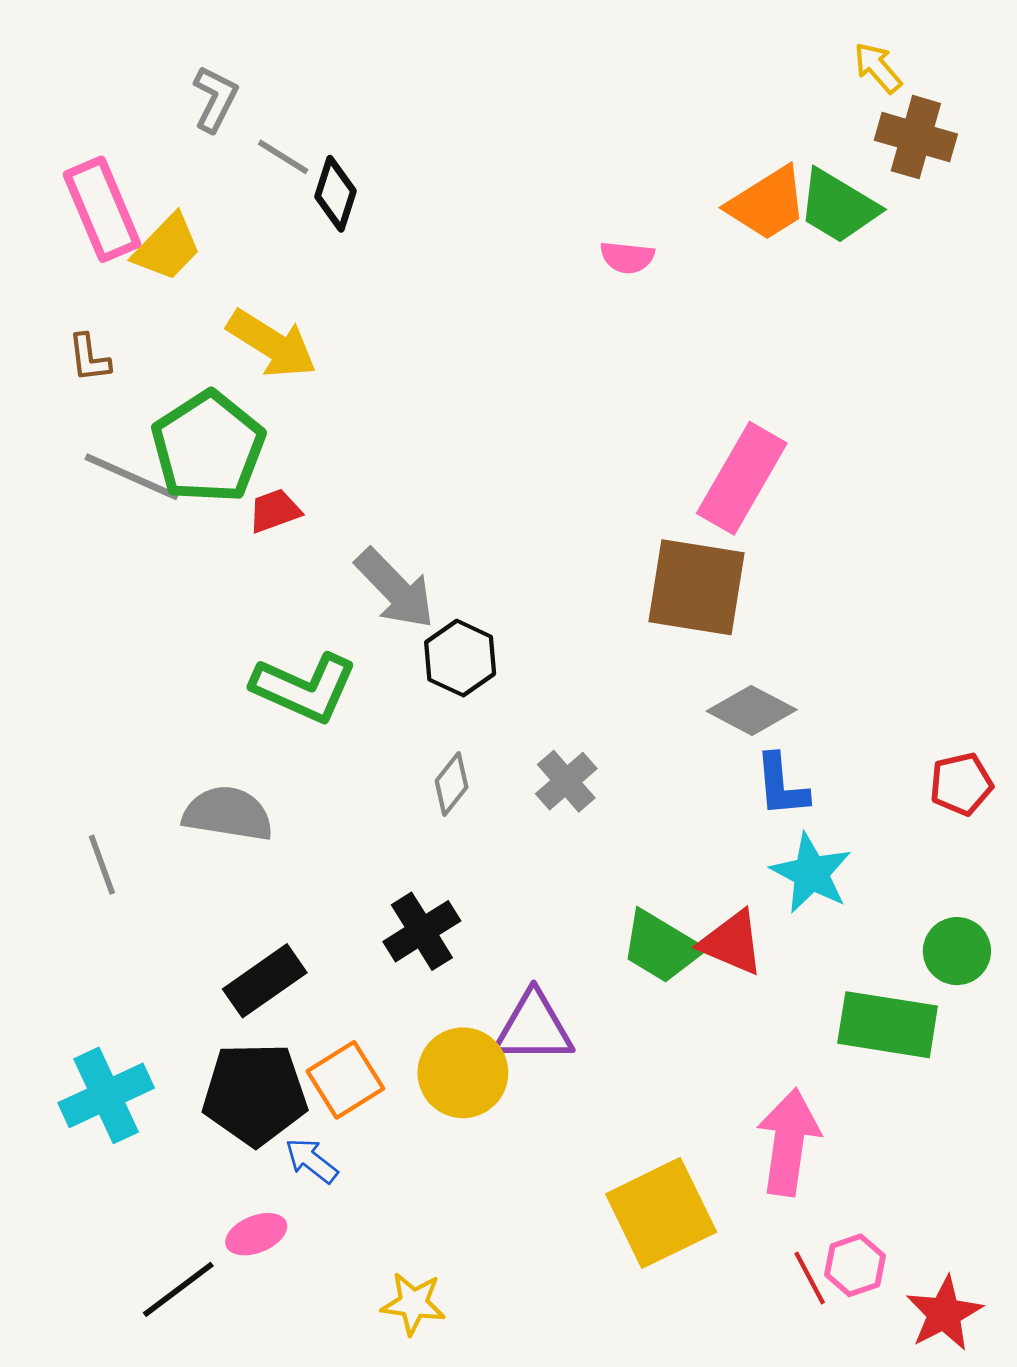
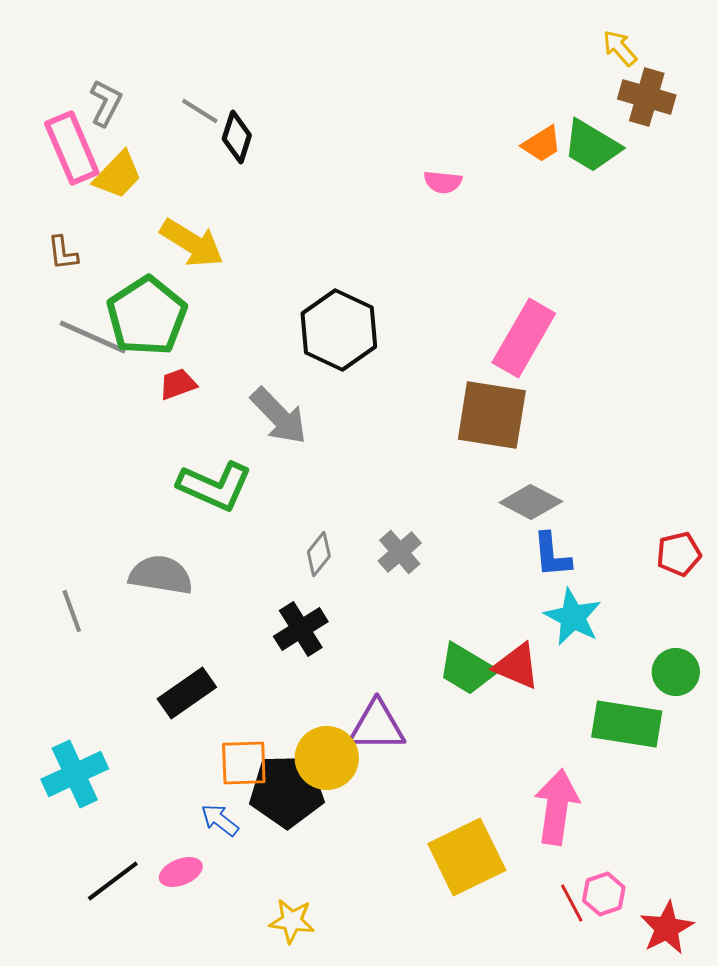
gray L-shape: (215, 99) -> (106, 103), moved
orange trapezoid: (767, 204) -> (542, 144), size x0.7
red trapezoid: (275, 511) -> (178, 384), moved
black hexagon: (460, 658) -> (339, 330), moved, size x1.5
black cross: (422, 931) -> (301, 629), moved
orange square: (345, 1080) -> (244, 763), turned 30
black pentagon: (255, 1094) -> (287, 791), moved
black line: (178, 1289) -> (113, 881), moved

